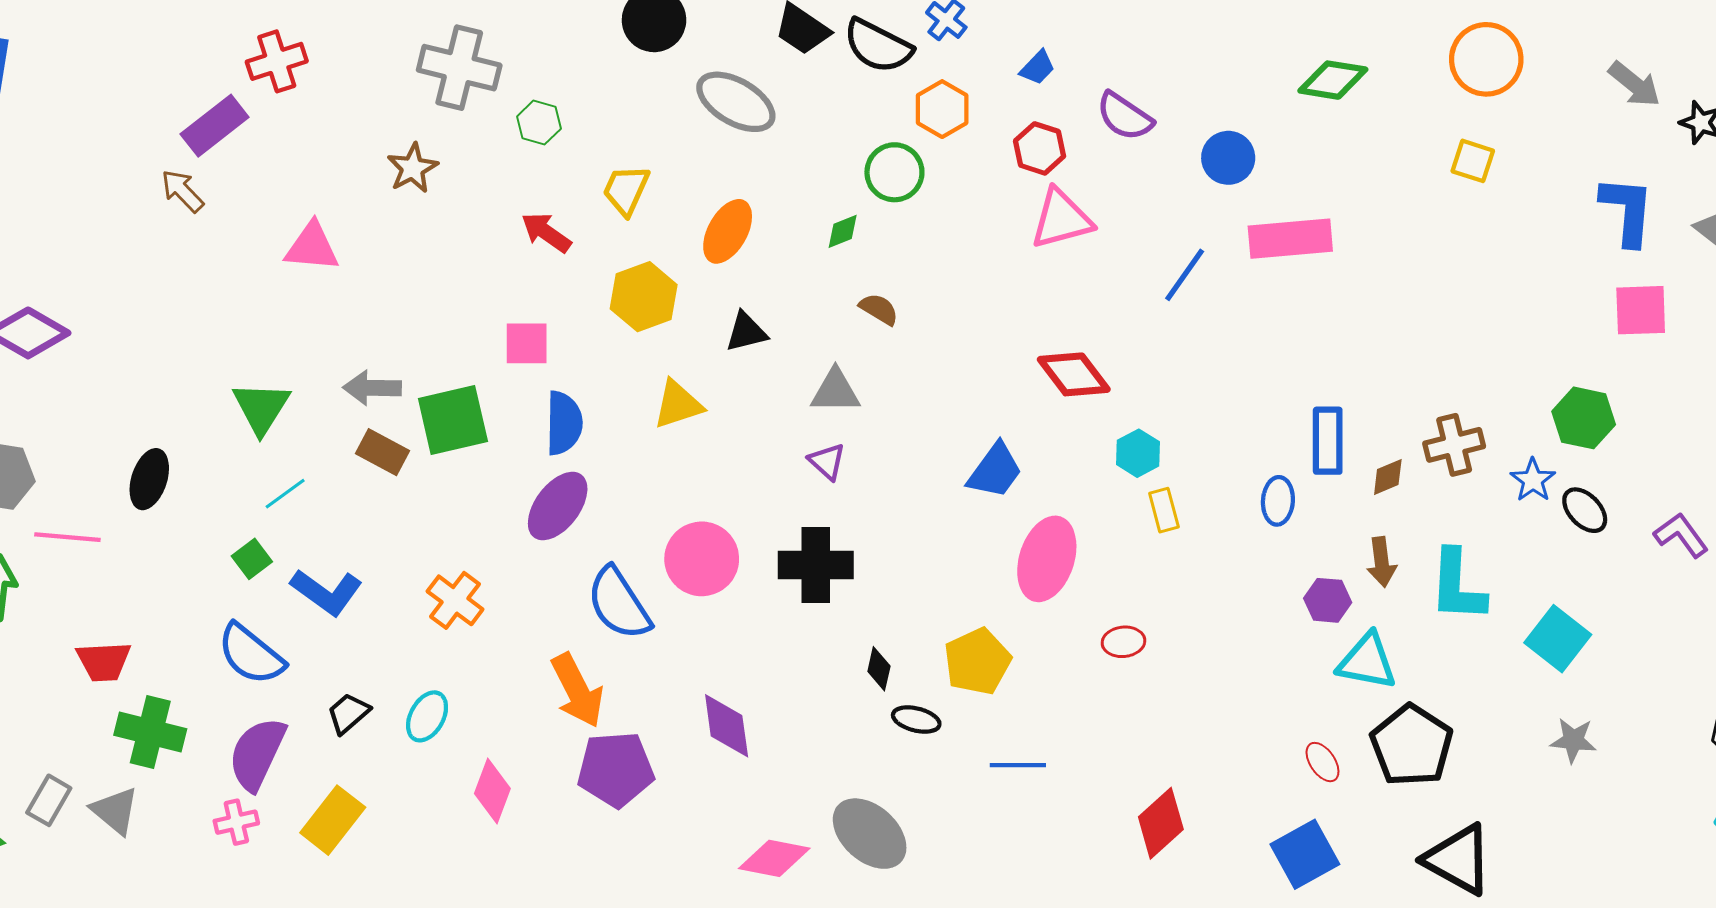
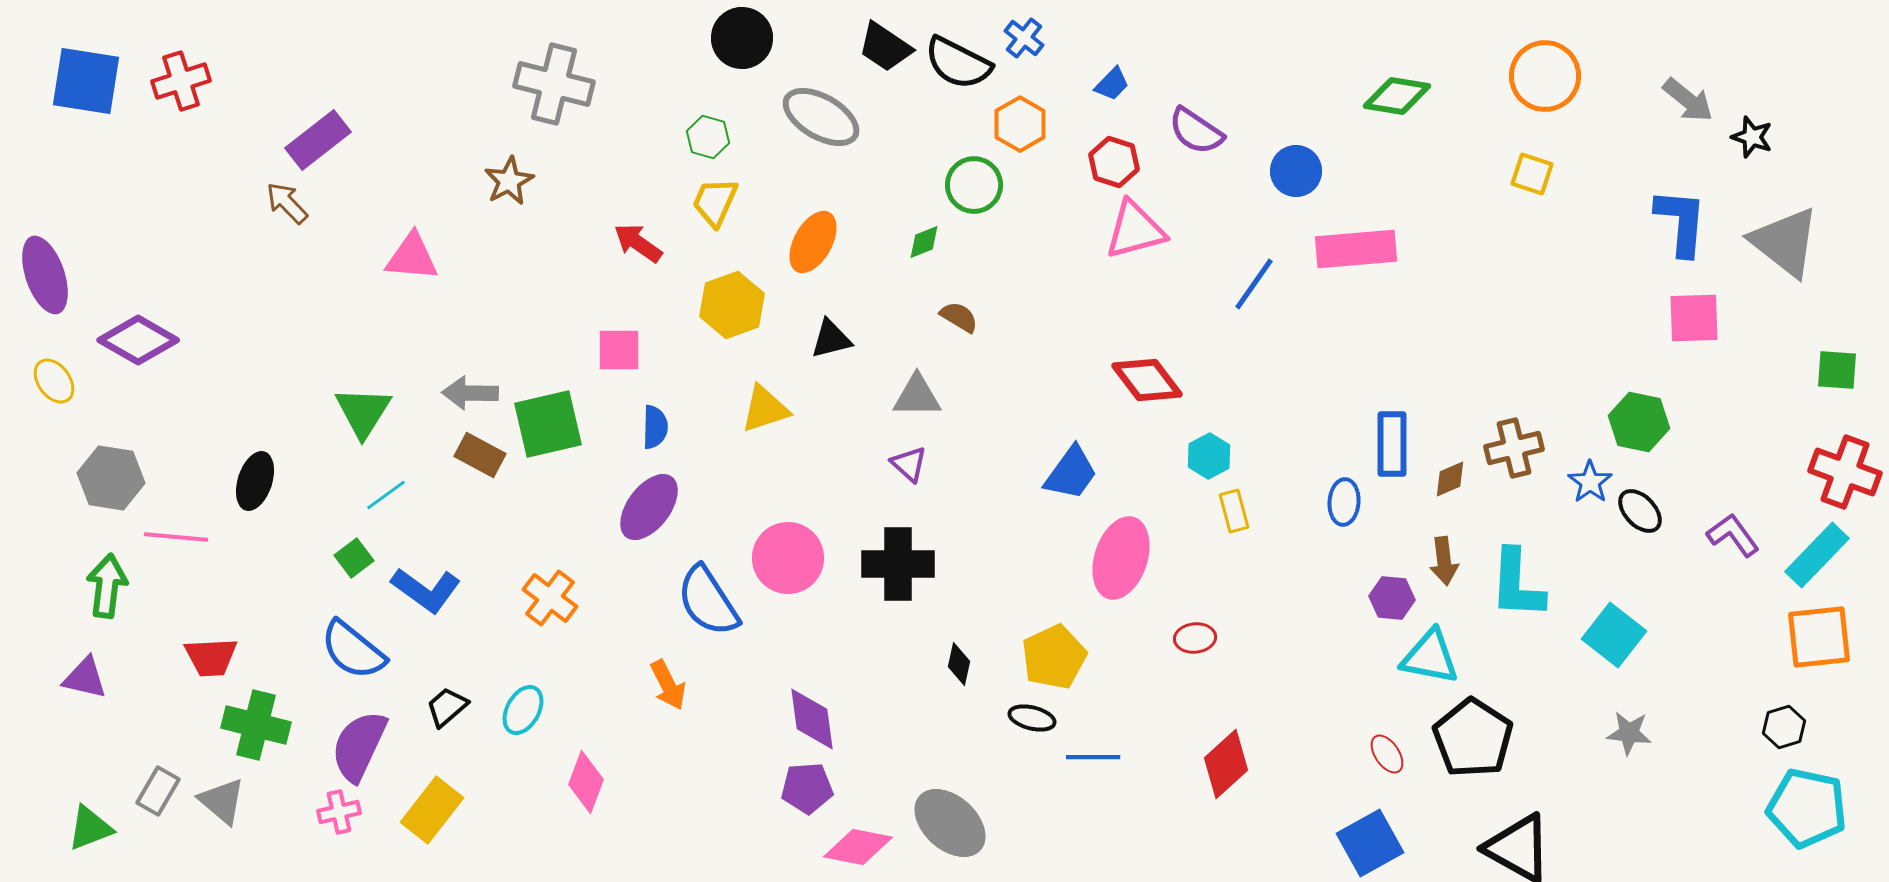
red cross: (277, 61) -> (181, 81), moved
green hexagon: (539, 123) -> (708, 137), moved
blue semicircle: (564, 423) -> (655, 427), size x0.7
orange arrow: (577, 691) -> (668, 685), size x0.7
black ellipse: (916, 720) -> (1032, 718), moved
purple pentagon: (616, 769) -> (807, 788), moved, size x0.7
red diamond: (1161, 823) -> (1226, 764), moved

